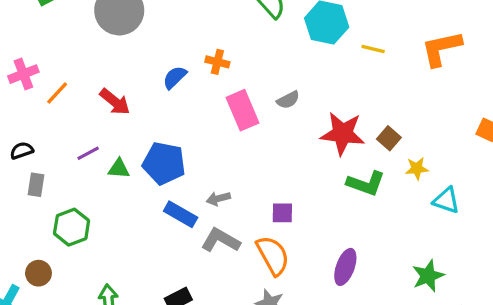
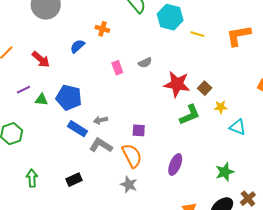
orange cross: (217, 62) -> (102, 29), moved
pink rectangle: (242, 110) -> (117, 68), size x0.6
green L-shape: (366, 183) -> (190, 115), turned -45

